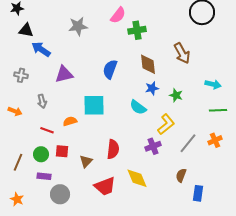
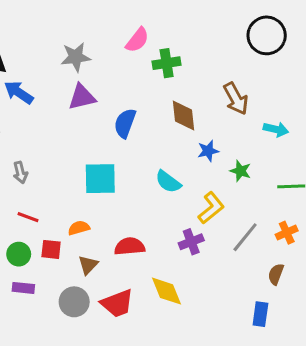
purple triangle: (64, 74) -> (82, 97), moved
cyan arrow: (213, 84) -> (276, 129), moved
blue star: (152, 88) -> (208, 151), moved
green star: (176, 95) -> (240, 171), moved
orange semicircle: (70, 121) -> (79, 228), moved
red semicircle: (113, 149) -> (130, 246), turned -102
brown semicircle: (181, 175) -> (276, 274), moved
gray circle: (60, 194) -> (74, 302), moved

